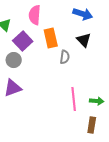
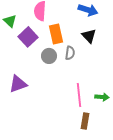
gray circle: (14, 60) -> (49, 56), moved
brown rectangle: (92, 125) -> (85, 121), moved

